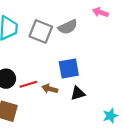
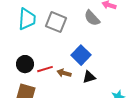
gray semicircle: (68, 27) -> (92, 18), moved, turned 72
blue square: (69, 69) -> (81, 55), turned -36

